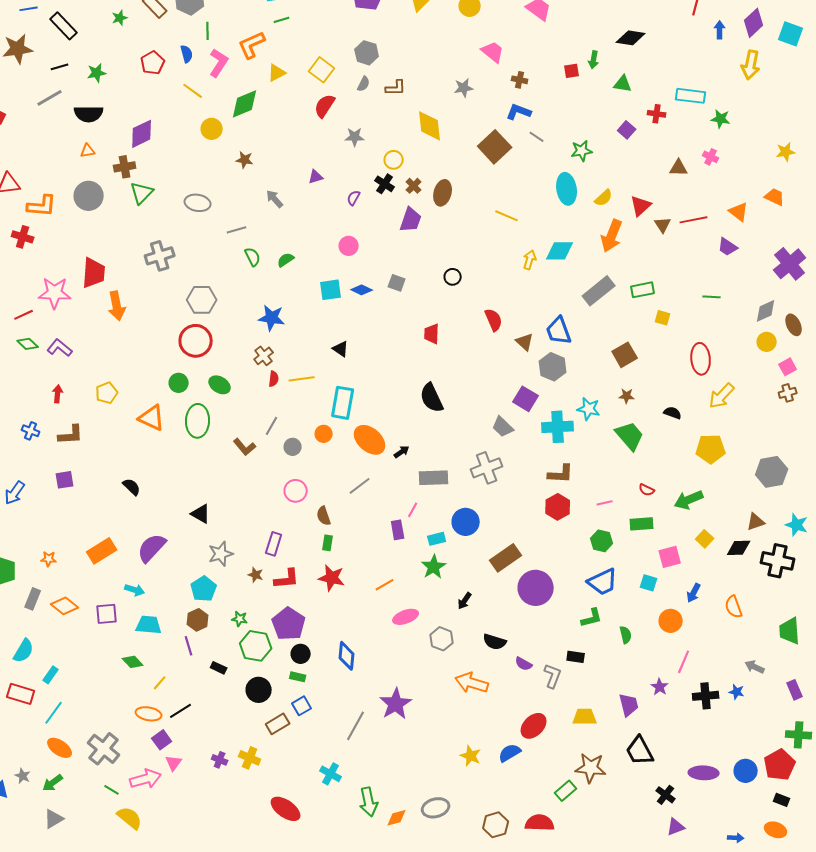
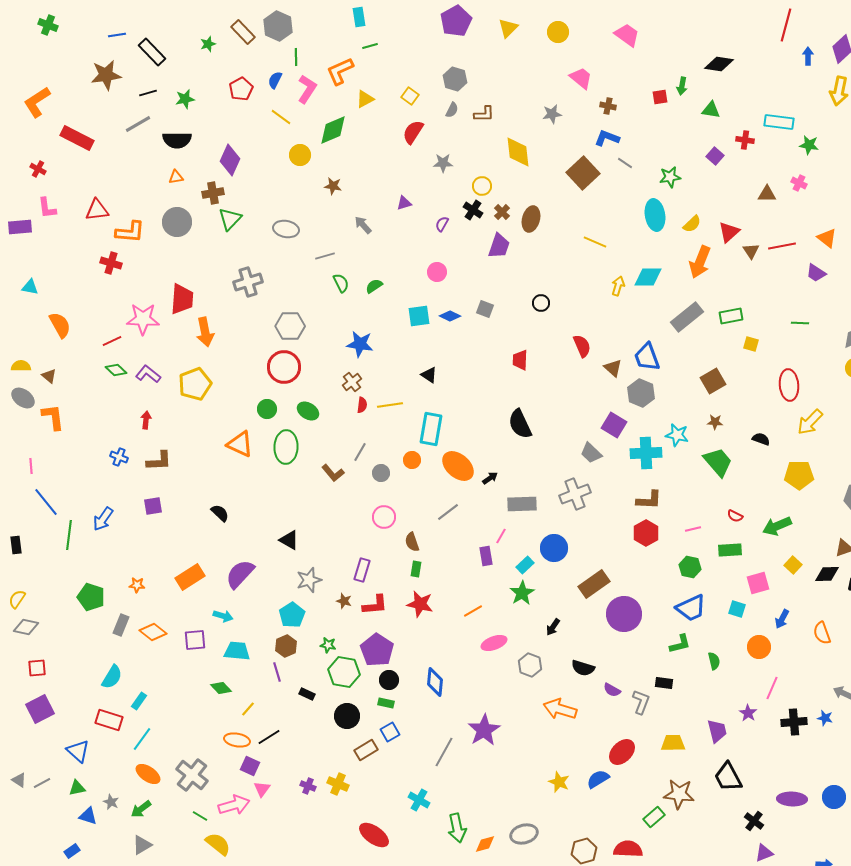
blue semicircle: (187, 54) -> (275, 80), turned -138
yellow square: (322, 70) -> (410, 96), size x0.7
purple diamond: (142, 134) -> (230, 160), turned -40
yellow pentagon: (107, 393) -> (195, 384), moved, size x1.5
cyan rectangle: (437, 539) -> (525, 565), turned -30
purple square: (162, 740) -> (250, 766), turned -30

